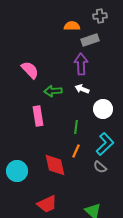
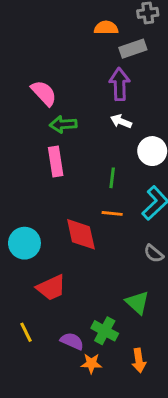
green arrow: (53, 91) -> (63, 124), moved
orange line: (76, 151) -> (112, 213), turned 72
gray semicircle: (100, 167) -> (154, 254), moved
red trapezoid: (47, 204) -> (51, 288), moved

